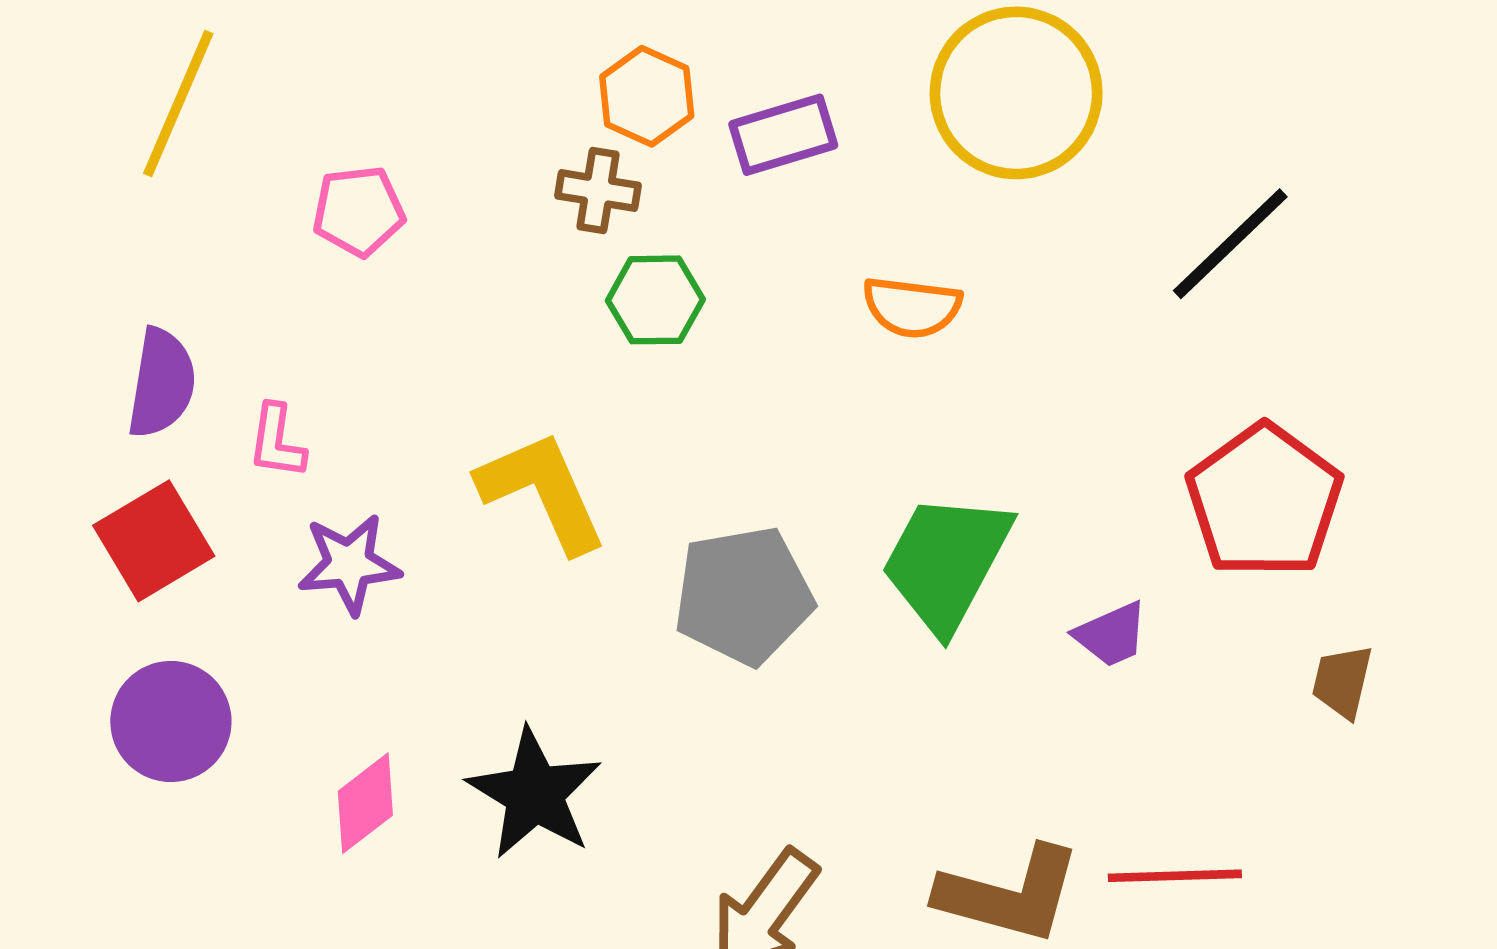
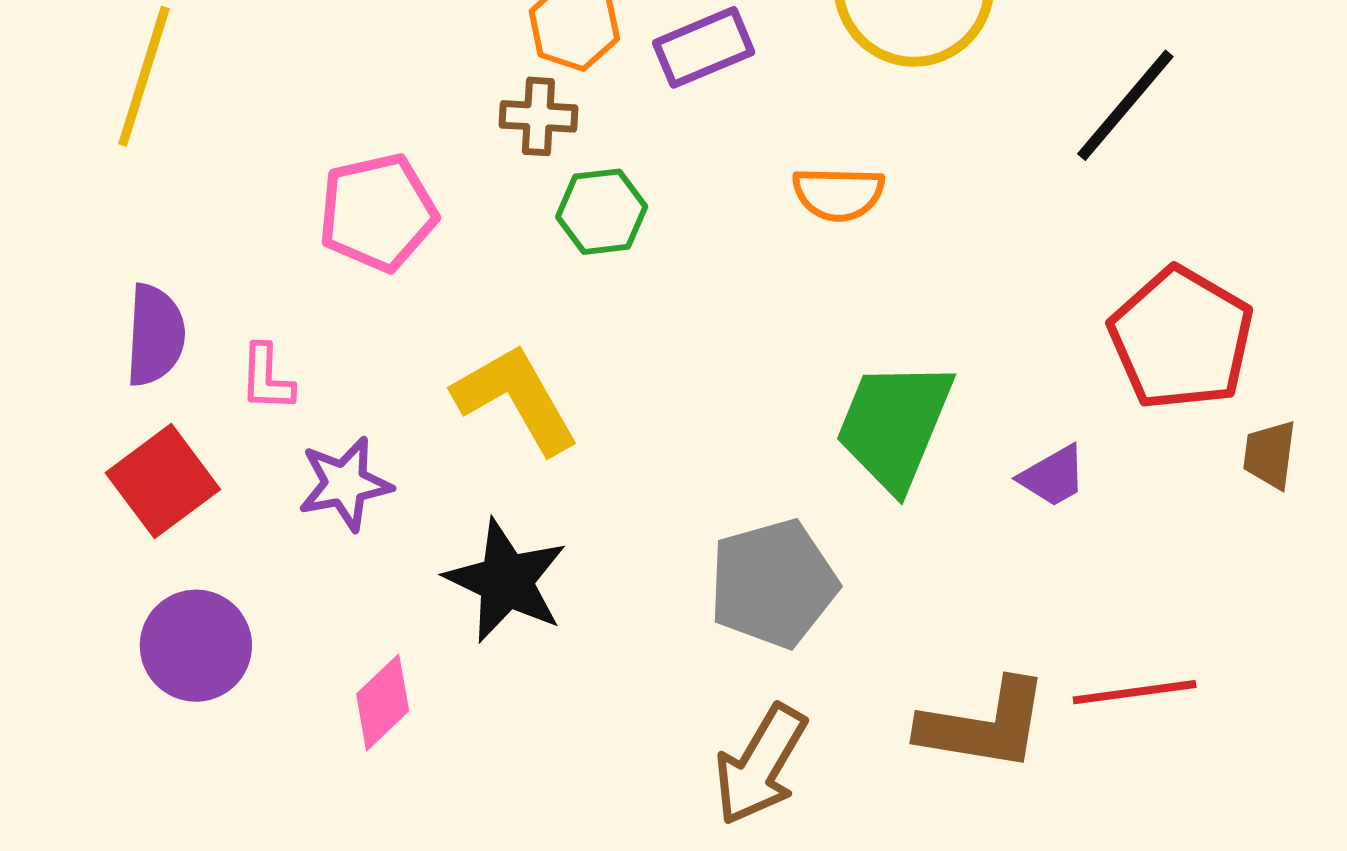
pink pentagon: (358, 211) -> (378, 212), moved, size x1.4
gray pentagon: (743, 596) -> (773, 584), moved
brown trapezoid: (1342, 682) -> (1270, 455), moved
black star: (534, 794) -> (506, 581), moved

